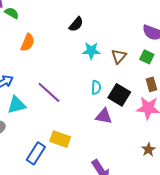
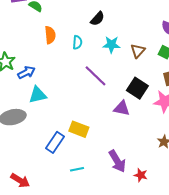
orange semicircle: (28, 43) -> (50, 35), turned -30
cyan semicircle: (96, 87) -> (77, 42), moved
purple line: (49, 92) -> (95, 76), moved

